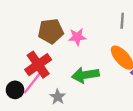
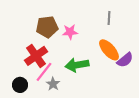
pink line: (32, 83) -> (44, 72), moved
black circle: (15, 90) -> (20, 85), moved

